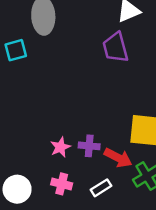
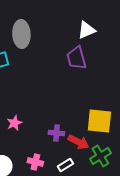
pink star: (60, 147) -> (14, 123), moved

